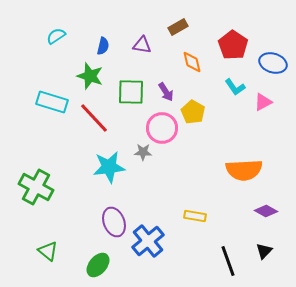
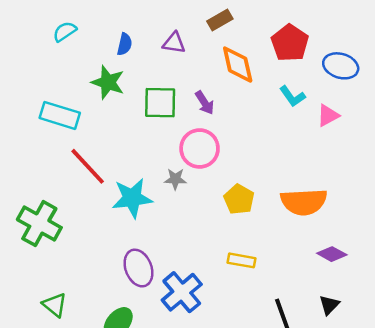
orange diamond: (192, 62) -> (238, 65), size x1.4
yellow pentagon: (193, 112) -> (239, 199), moved
red line: (94, 118) -> (88, 166), moved

